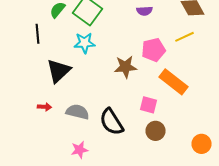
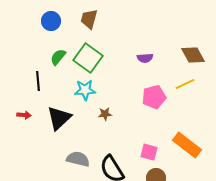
brown star: (126, 67) -> (105, 114), moved, size x0.6
orange rectangle: (174, 82) -> (187, 145), moved
red arrow: (44, 107) -> (24, 115), moved

